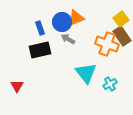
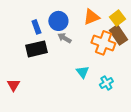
orange triangle: (76, 18) -> (91, 17), moved
cyan triangle: (86, 73) -> (82, 72), size x0.6

